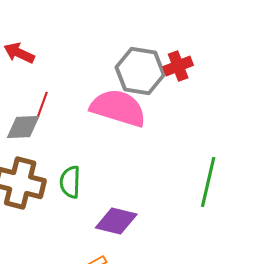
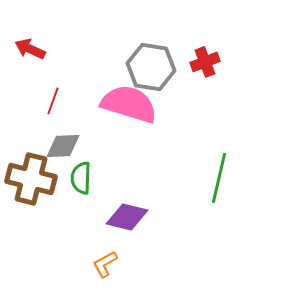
red cross: (178, 66) -> (205, 62), moved
gray diamond: (23, 127) -> (63, 146), moved

